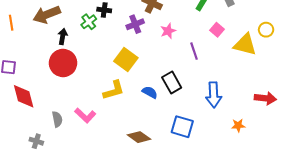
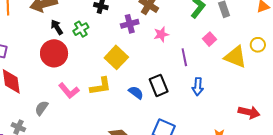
green cross: (89, 22) -> (81, 29), moved
black arrow: (63, 36) -> (57, 27), turned -49
blue arrow: (214, 95) -> (198, 87), moved, size x0.7
pink L-shape: (85, 115) -> (69, 91), moved
gray semicircle: (57, 119) -> (42, 108), turned -140

